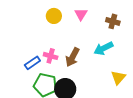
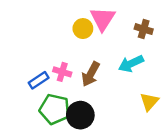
pink triangle: (81, 14) -> (103, 19), size x1.5
yellow circle: (54, 16) -> (83, 29), moved

